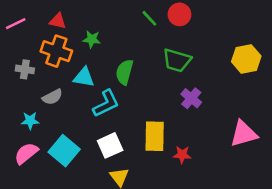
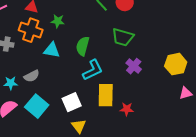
yellow hexagon: (246, 59) -> (176, 64), moved
gray semicircle: (52, 97) -> (32, 76), moved
cyan L-shape: (106, 104) -> (93, 70), moved
pink triangle: (244, 134) -> (186, 93), moved, size x0.6

